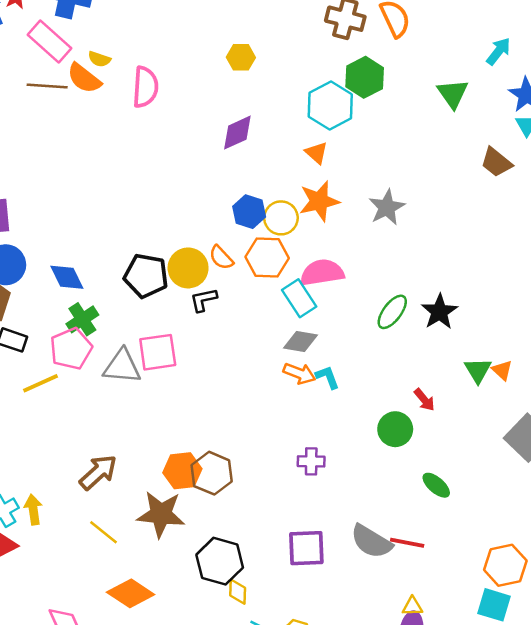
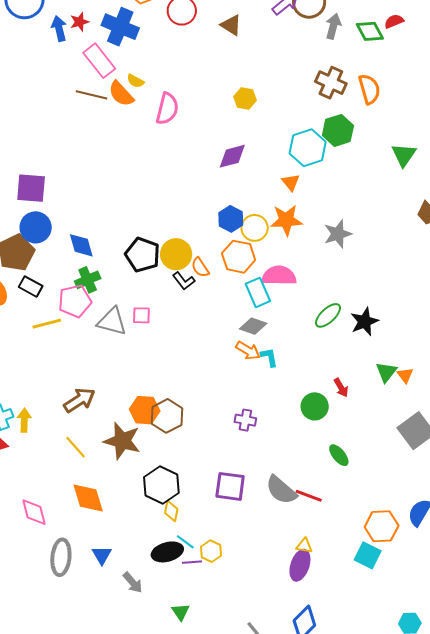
orange semicircle: (221, 258) -> (200, 267), moved
black L-shape: (203, 300) -> (184, 281), turned -125
pink square: (158, 352) -> (141, 315), size x0.6
orange diamond: (131, 593) -> (88, 498), turned 30

